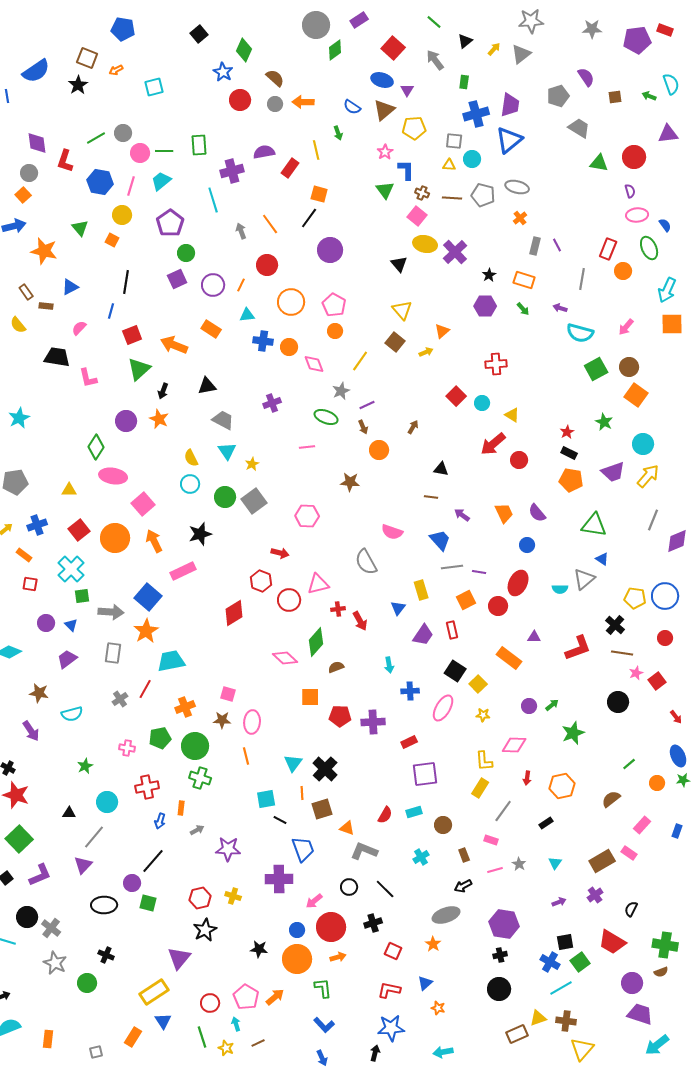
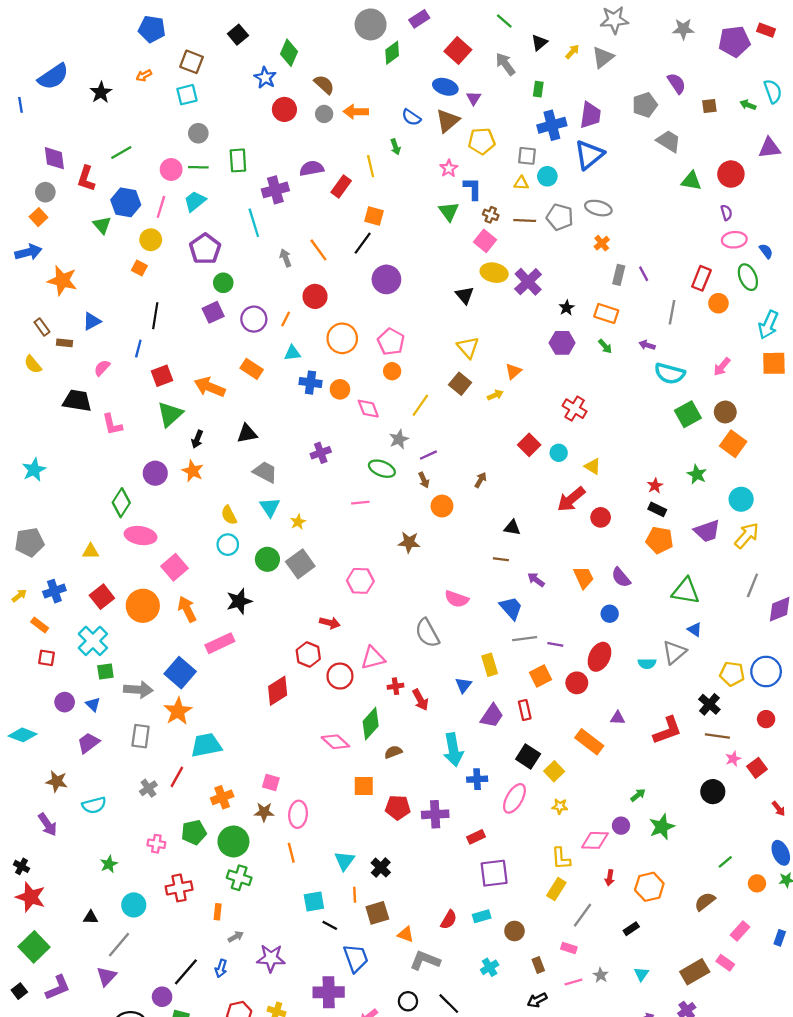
brown square: (87, 58) -> (192, 62), moved
gray circle: (123, 133) -> (198, 133), moved
green triangle: (80, 228) -> (102, 225), moved
red cross: (496, 364) -> (575, 409), turned 35
cyan arrow: (389, 665) -> (453, 750), size x1.8
purple circle: (529, 706) -> (621, 826), moved
black cross: (325, 769) -> (381, 868), size x0.7
blue arrow: (160, 821) -> (221, 968), moved

